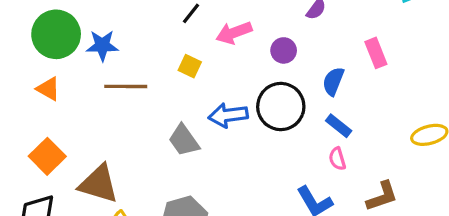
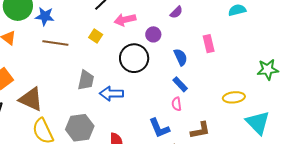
blue semicircle: (333, 81) -> (181, 57), turned 126
black circle: (281, 107) -> (134, 58), moved
blue arrow: (228, 115) -> (111, 94), moved
gray trapezoid: (184, 140) -> (86, 80), turned -140

